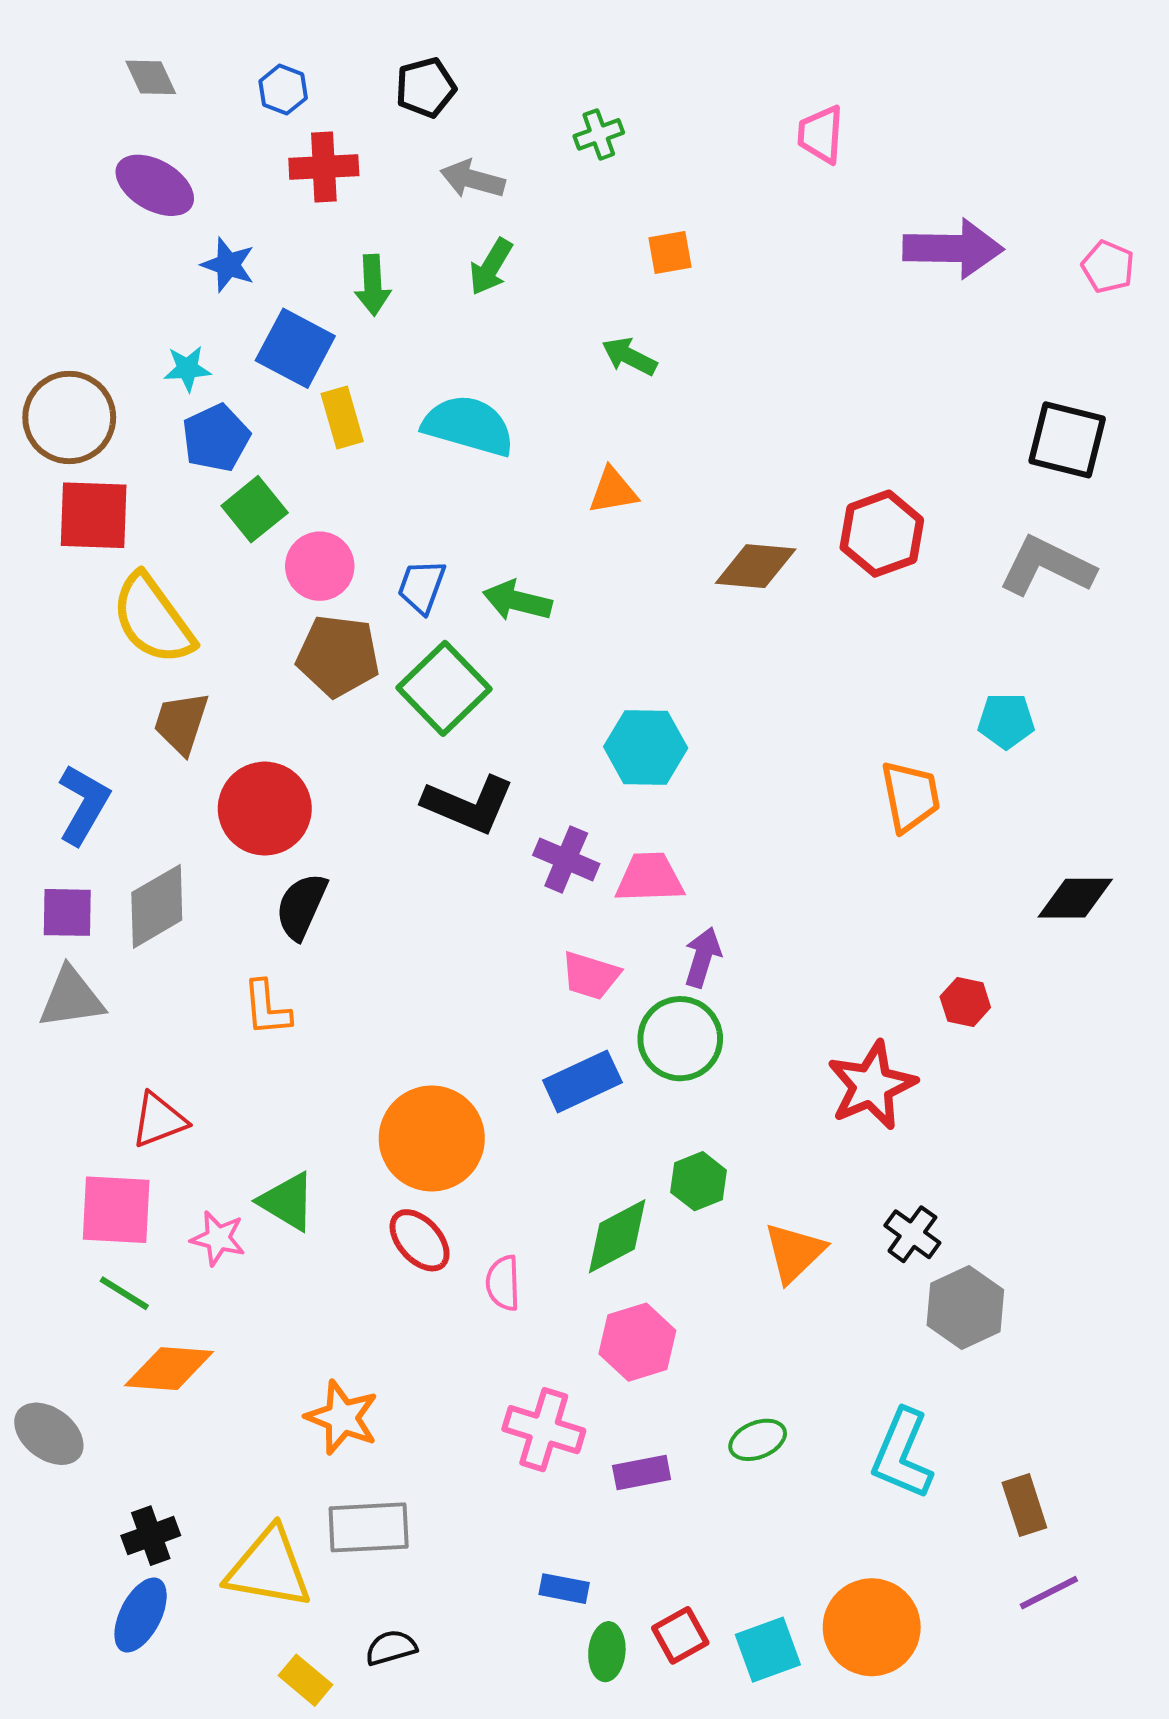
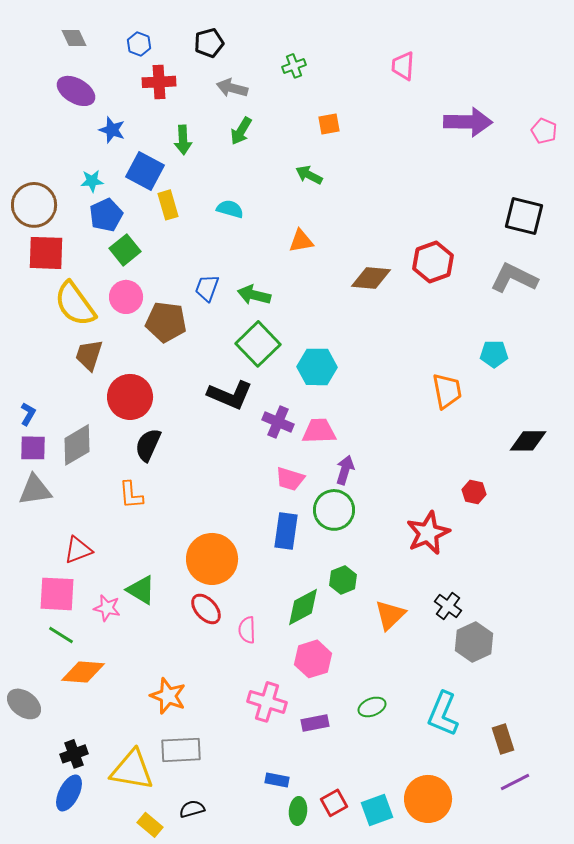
cyan semicircle: (468, 426) -> (230, 209), size x0.6
pink circle: (320, 566) -> (126, 297), moved
green square: (444, 688) -> (258, 344), moved
blue L-shape: (83, 804) -> (28, 414), moved, size x0.6
blue rectangle: (582, 1081) -> (286, 531), turned -57

